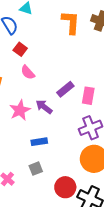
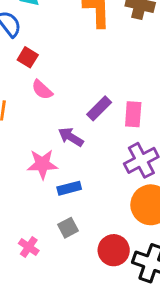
pink star: (20, 110) -> (42, 164), moved, turned 30

